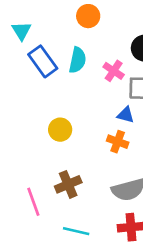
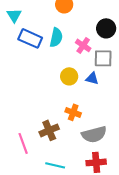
blue rectangle: (43, 61) -> (30, 38), turned -30
yellow circle: (60, 130) -> (69, 76), moved
orange cross: (118, 142) -> (73, 112), moved

